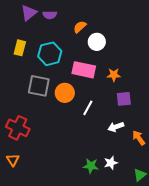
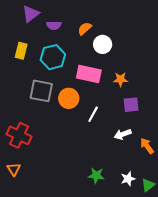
purple semicircle: (50, 15) -> (54, 25), moved
white star: (111, 163) -> (128, 179), moved

